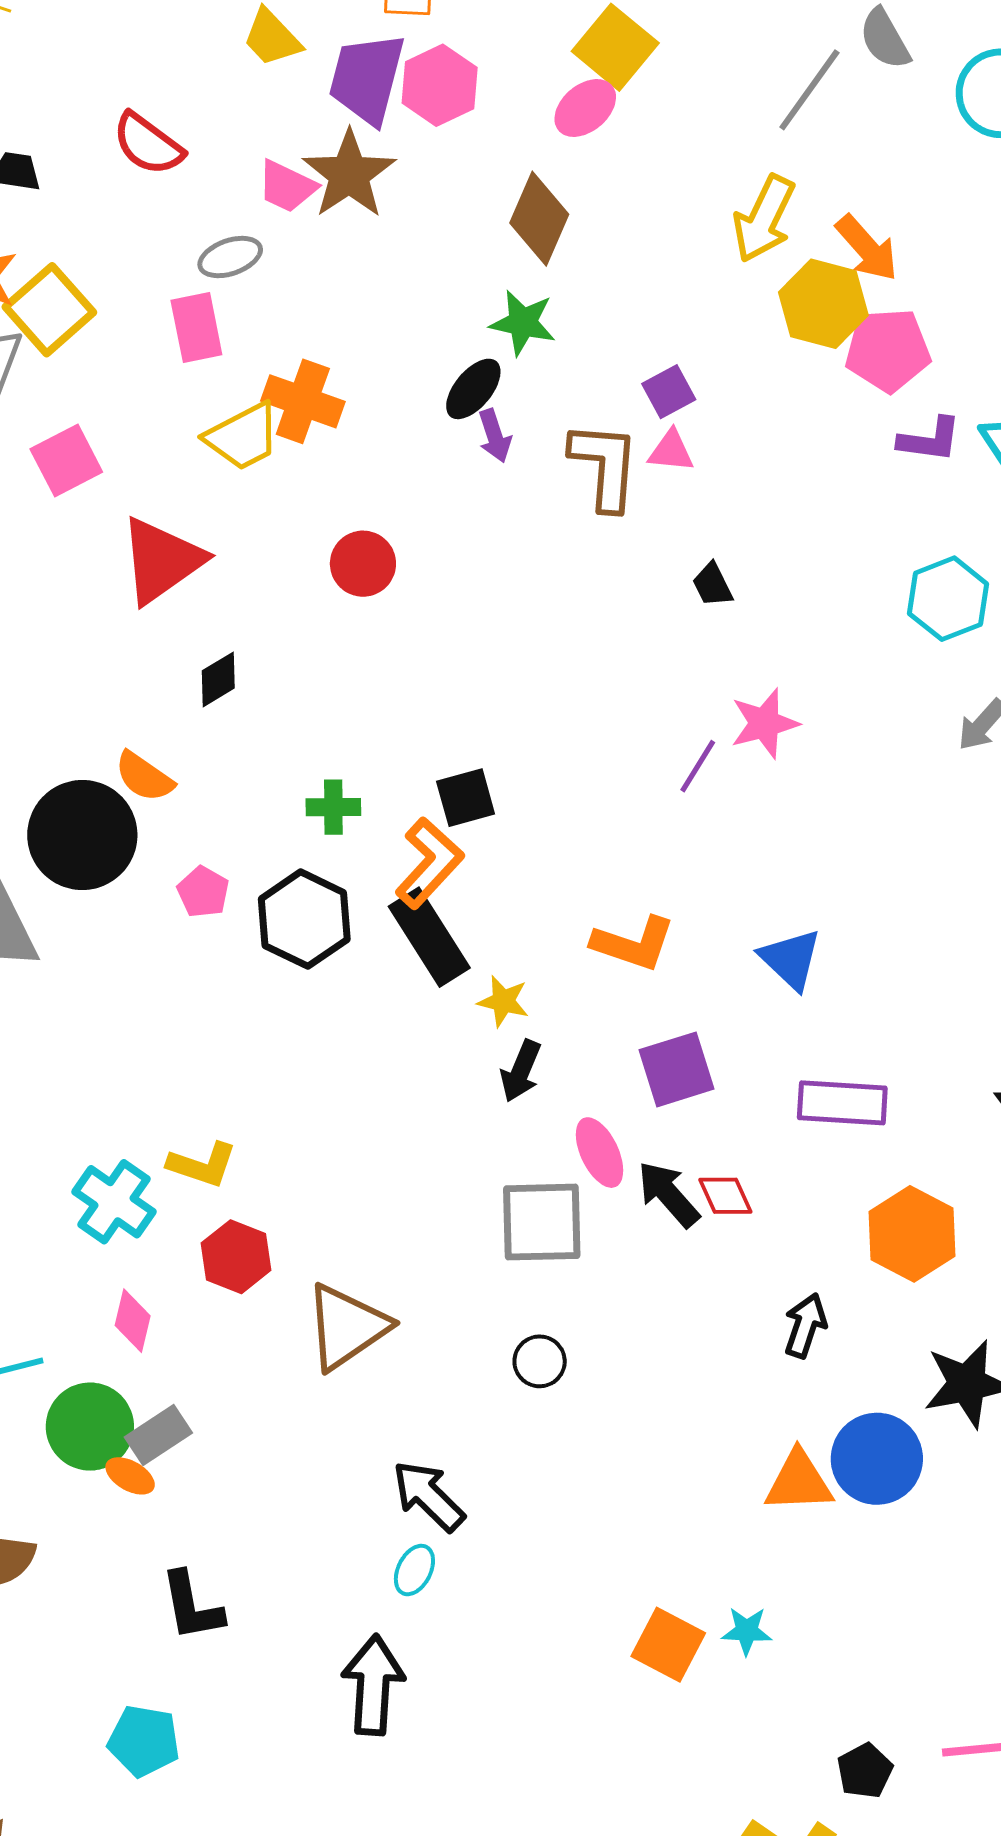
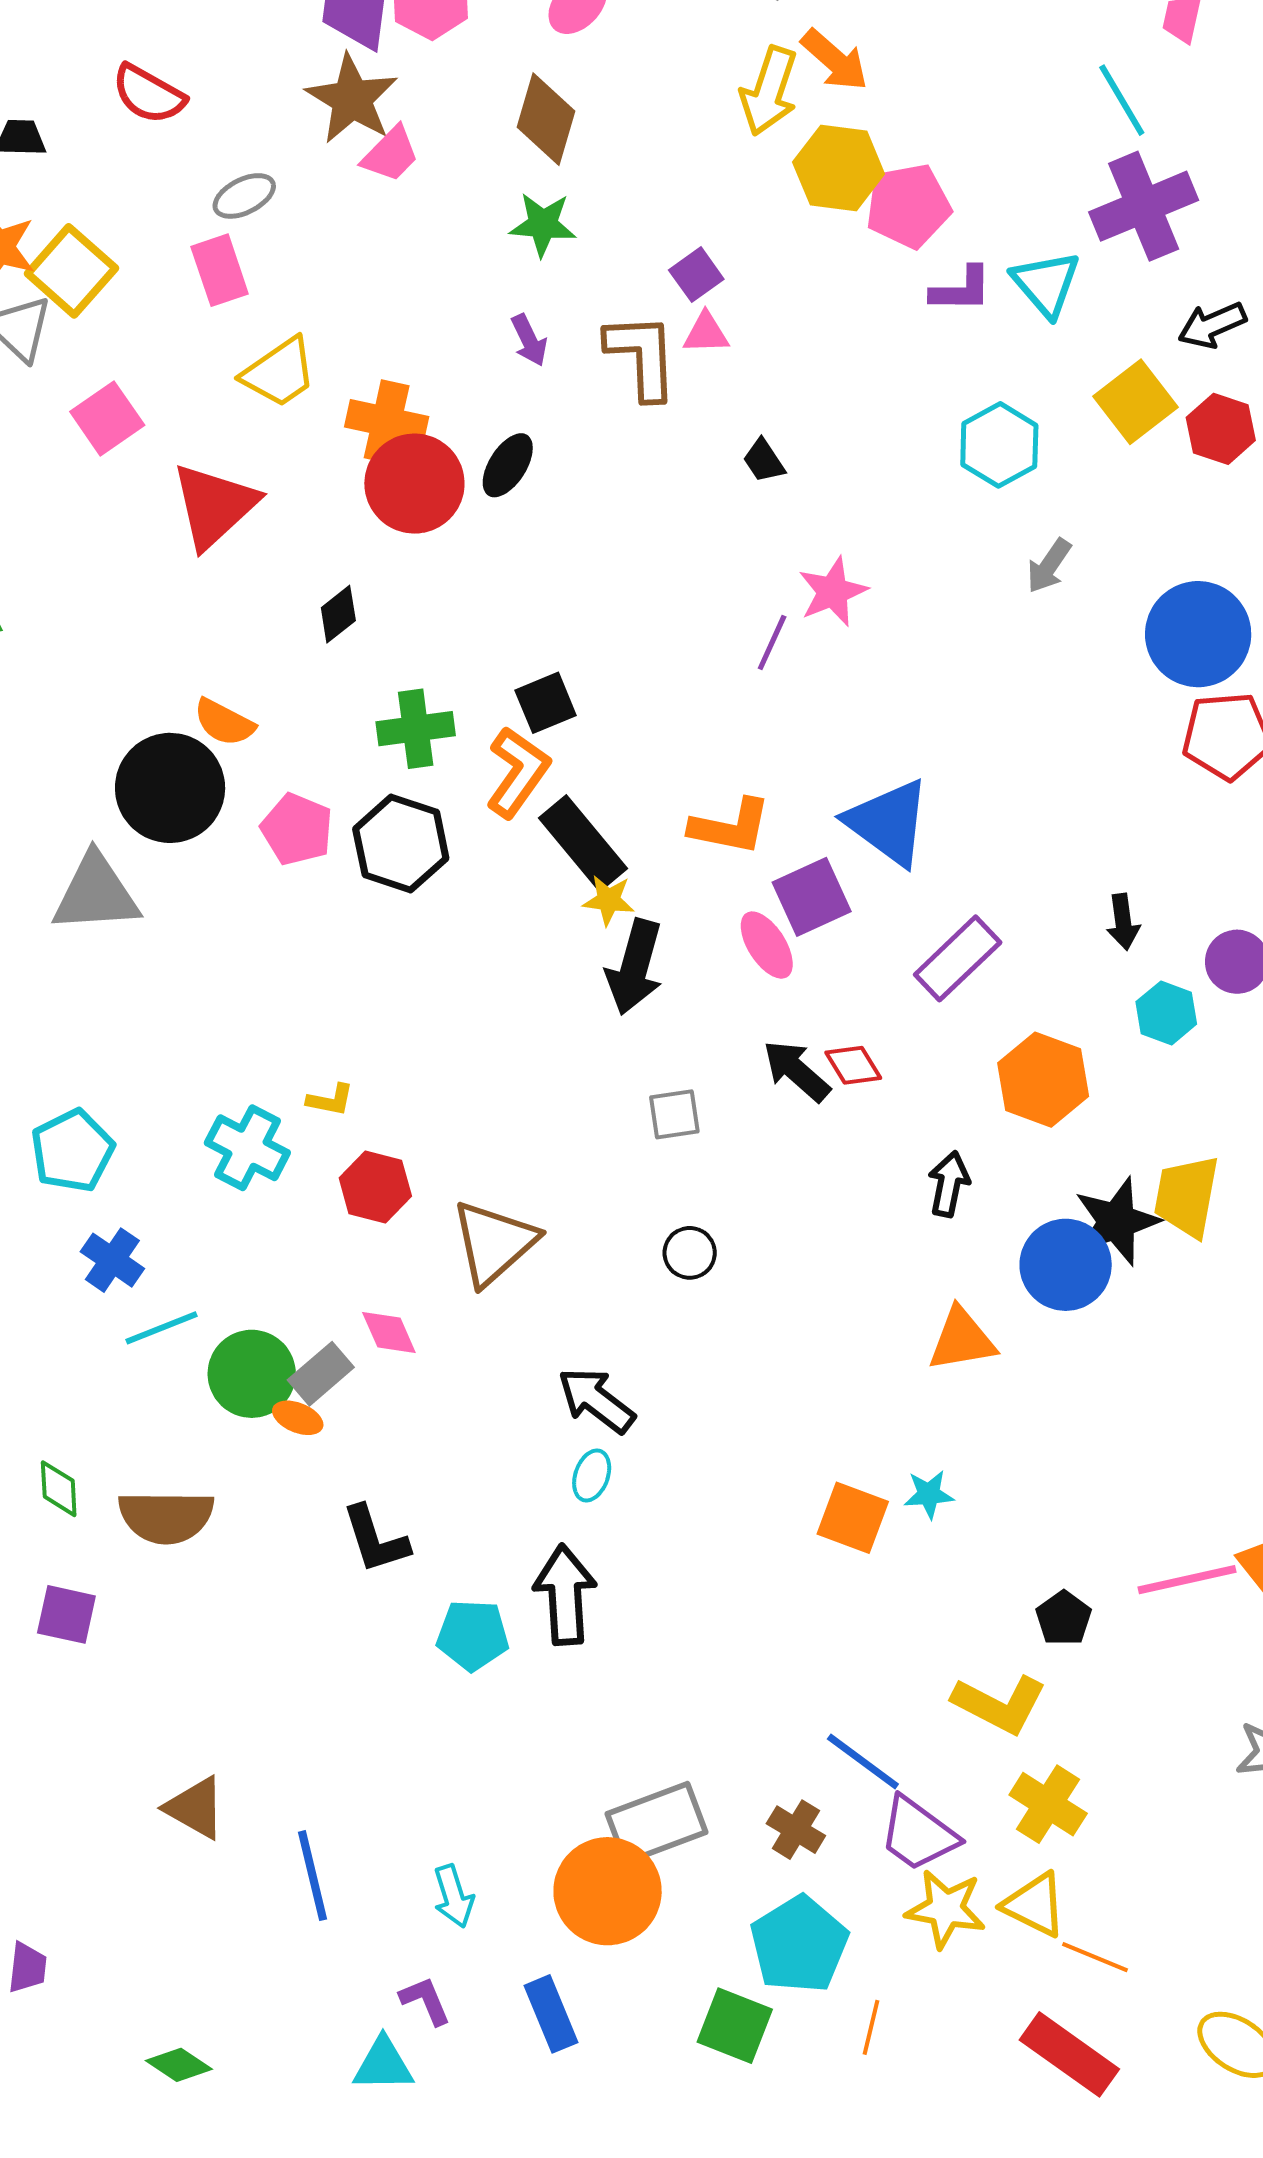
pink trapezoid: (287, 186) -> (391, 154), moved, turned -64
orange arrow: (867, 248) -> (835, 60), moved
black ellipse: (473, 389) -> (508, 465), moved
orange cross: (303, 401) -> (387, 422), moved
red circle: (363, 564) -> (414, 484), size x1.5
black diamond: (218, 679) -> (338, 614), moved
green cross: (333, 807) -> (416, 729), size x1.4
pink pentagon: (203, 892) -> (297, 829), size x1.4
black rectangle: (429, 937) -> (583, 843), moved
blue triangle: (791, 959) -> (888, 822), size x1.4
purple square: (676, 1069) -> (812, 897), moved
black arrow: (521, 1071) -> (635, 967), size x1.5
purple rectangle: (842, 1103) -> (958, 958), turned -40
pink ellipse: (600, 1153) -> (767, 945), moved
yellow L-shape: (202, 1165) -> (330, 1100), size x0.7
gray square: (542, 1222) -> (674, 1114), size x0.6
pink diamond: (133, 1321) -> (389, 1333), moved, turned -30
blue circle: (877, 1459) -> (1066, 1265), moved
cyan pentagon: (144, 1741) -> (473, 1635), moved

